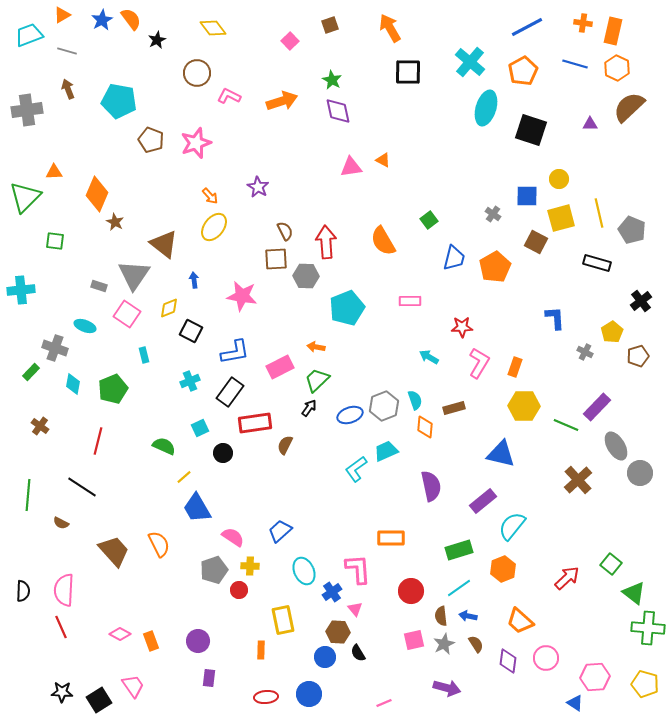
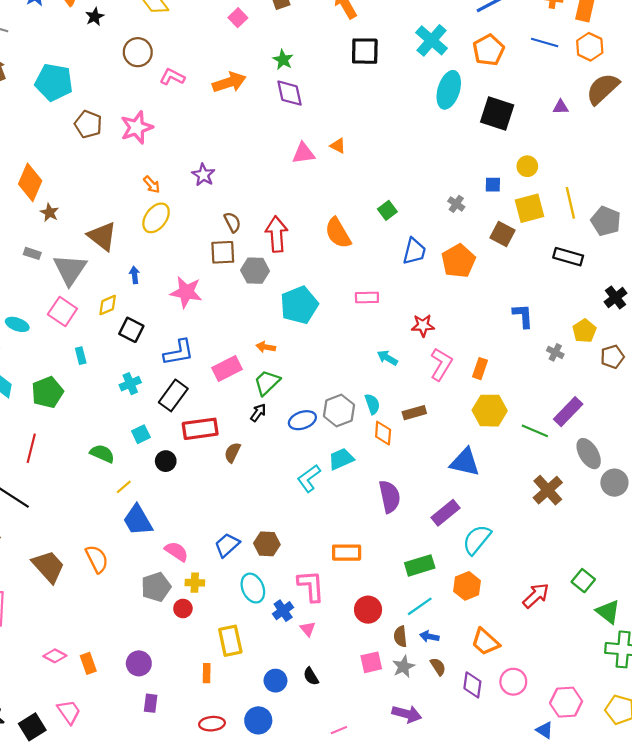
blue square: (527, 196) -> (493, 185), size x0.7
gray rectangle: (99, 286) -> (32, 253), moved
brown hexagon: (338, 632) -> (267, 544), moved

